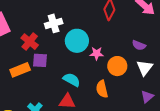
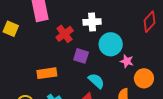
purple square: (40, 60) -> (81, 56), moved
orange rectangle: (20, 70) -> (47, 73), moved

